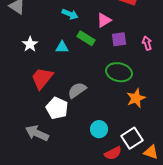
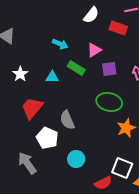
gray semicircle: (77, 90) -> (67, 120), turned -78
cyan circle: (99, 129) -> (76, 159), moved
gray arrow: (37, 133) -> (27, 163), turned 30
white square: (132, 138) -> (122, 168), turned -35

